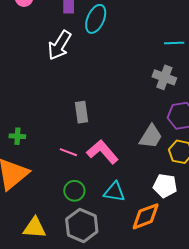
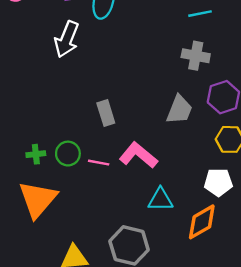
gray trapezoid: (151, 136) -> (179, 110), moved
green circle: (74, 191) -> (68, 154), moved

